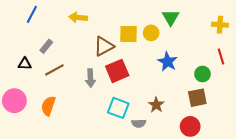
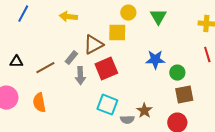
yellow circle: (151, 33) -> (128, 13), moved
gray rectangle: (46, 46) -> (71, 58), moved
blue star: (168, 62) -> (155, 60), turned -30
green circle: (202, 74) -> (177, 73), moved
brown star: (156, 105) -> (144, 111), moved
orange semicircle: (48, 106) -> (39, 103), turned -30

